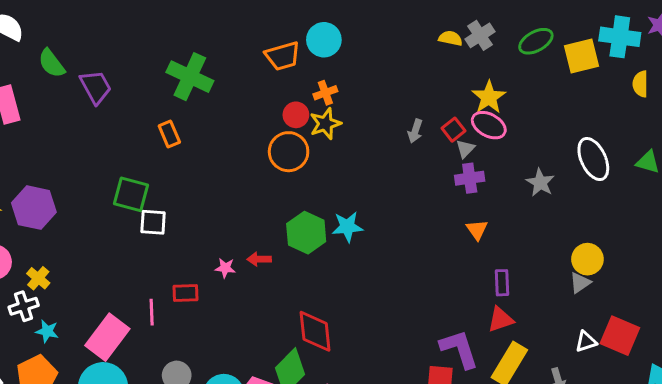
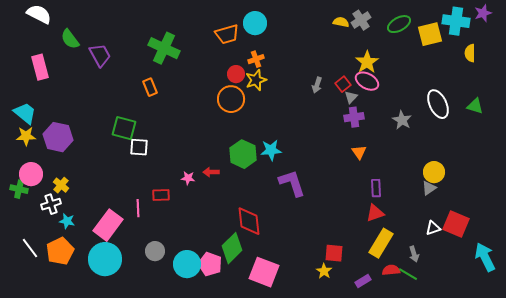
purple L-shape: (459, 349) -> (292, 183), moved

